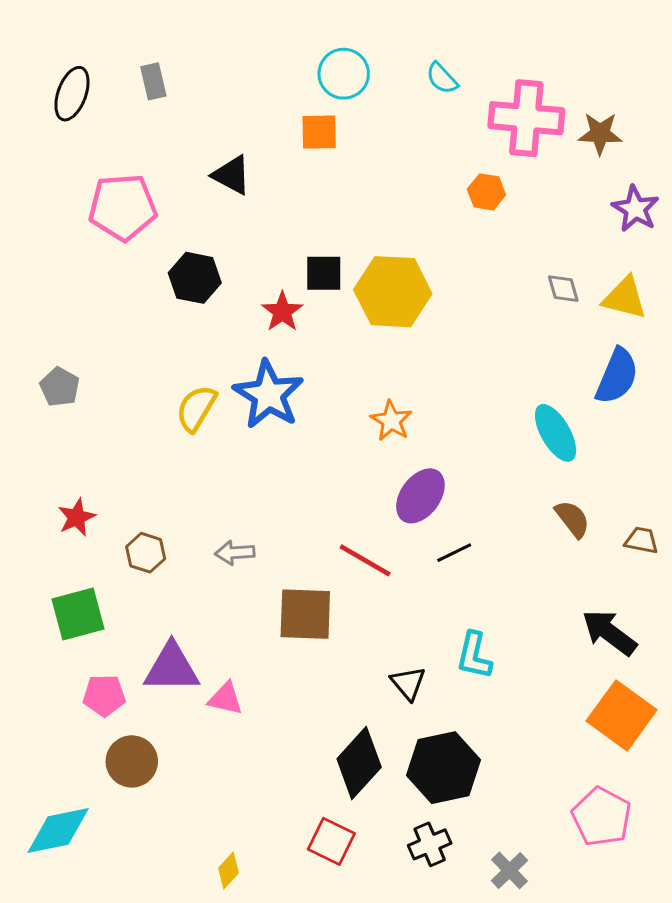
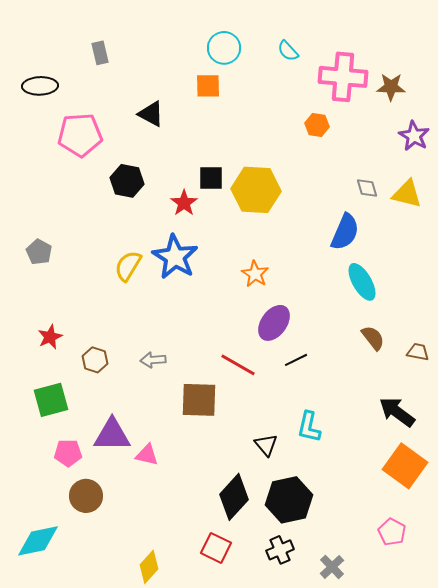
black ellipse: (72, 94) -> (40, 86), moved, turned 68
blue semicircle: (617, 376) -> (345, 232), moved
pink pentagon: (602, 817) -> (392, 532), size x0.7
yellow diamond: (229, 870) -> (149, 567), size x1.4

